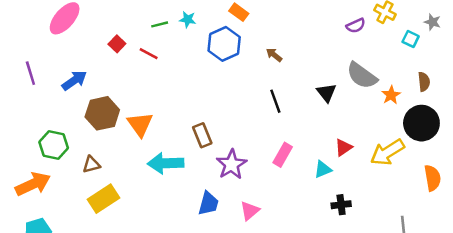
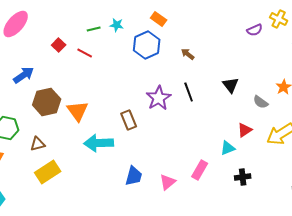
gray semicircle: (362, 76) -> (261, 102), moved, size x0.6
pink rectangle: (283, 155) -> (200, 170), moved
purple star: (231, 164) -> (159, 98), moved

